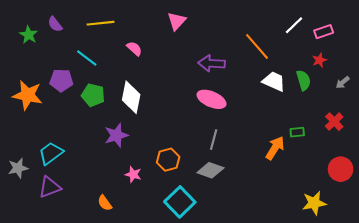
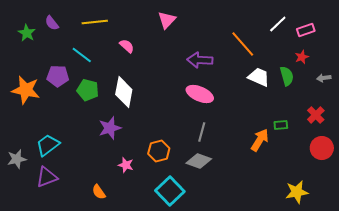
gray arrow: (343, 82) -> (324, 78), turned 32
red circle: (341, 169) -> (322, 148), moved

